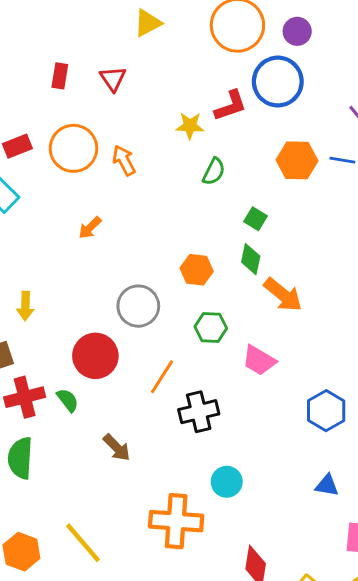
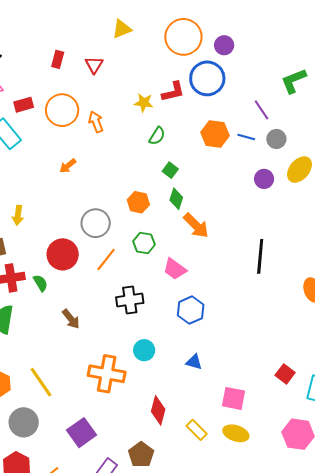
green square: (256, 219) -> (170, 170), moved
orange line: (162, 377) -> (106, 260), moved
blue hexagon: (326, 411) -> (191, 310), moved
blue triangle: (327, 485) -> (194, 362), moved

